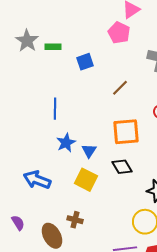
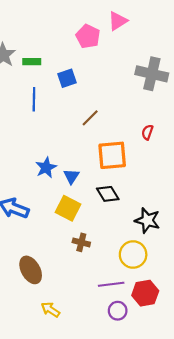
pink pentagon: (119, 33) -> (88, 36), moved
brown line: (120, 88) -> (90, 118), moved
blue line: (55, 109) -> (34, 99), moved
brown cross: (75, 220) -> (81, 242), moved

